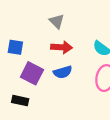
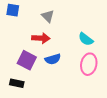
blue square: (15, 47) -> (13, 10), moved
red arrow: (61, 47) -> (41, 38), moved

